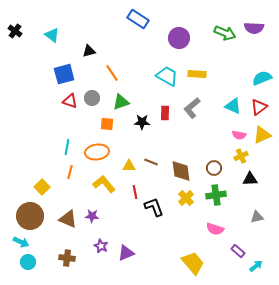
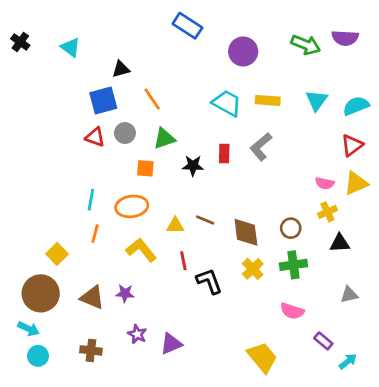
blue square: (64, 74) -> (103, 100), moved
cyan triangle: (233, 106) -> (317, 100), moved, turned 42

